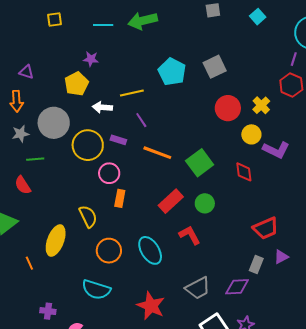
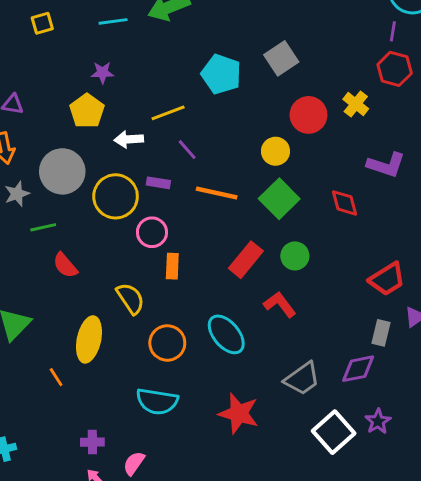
yellow circle: (251, 134) -> (275, 151), moved
red semicircle: (23, 185) -> (65, 265), moved

